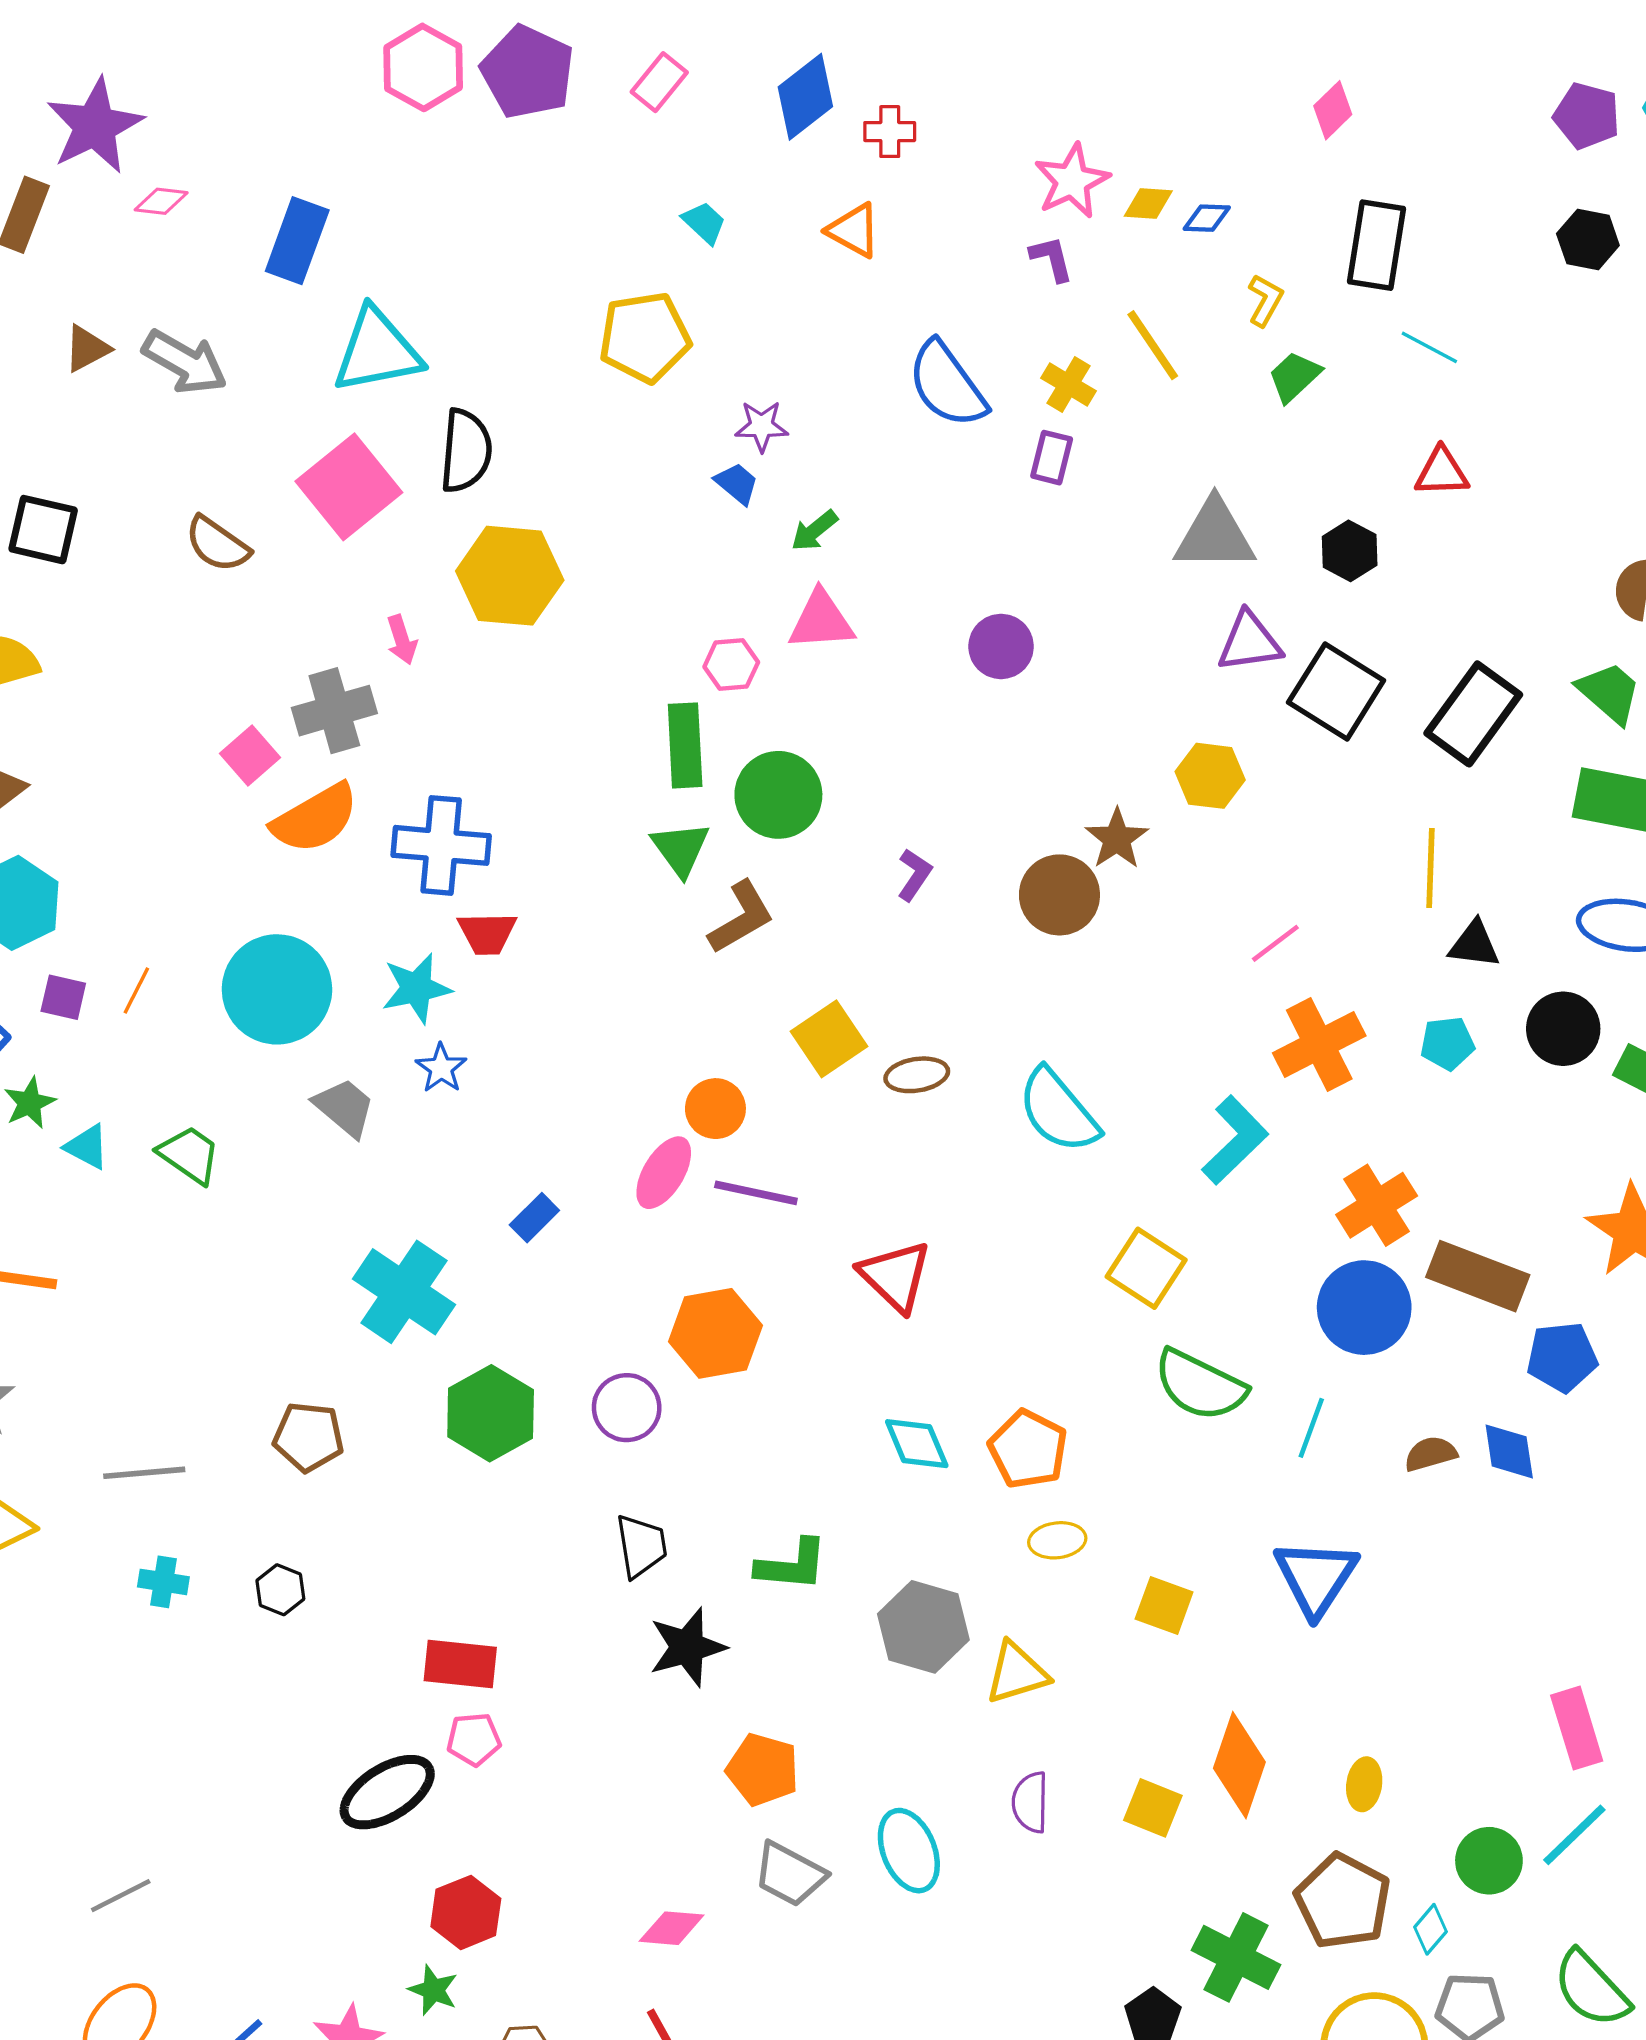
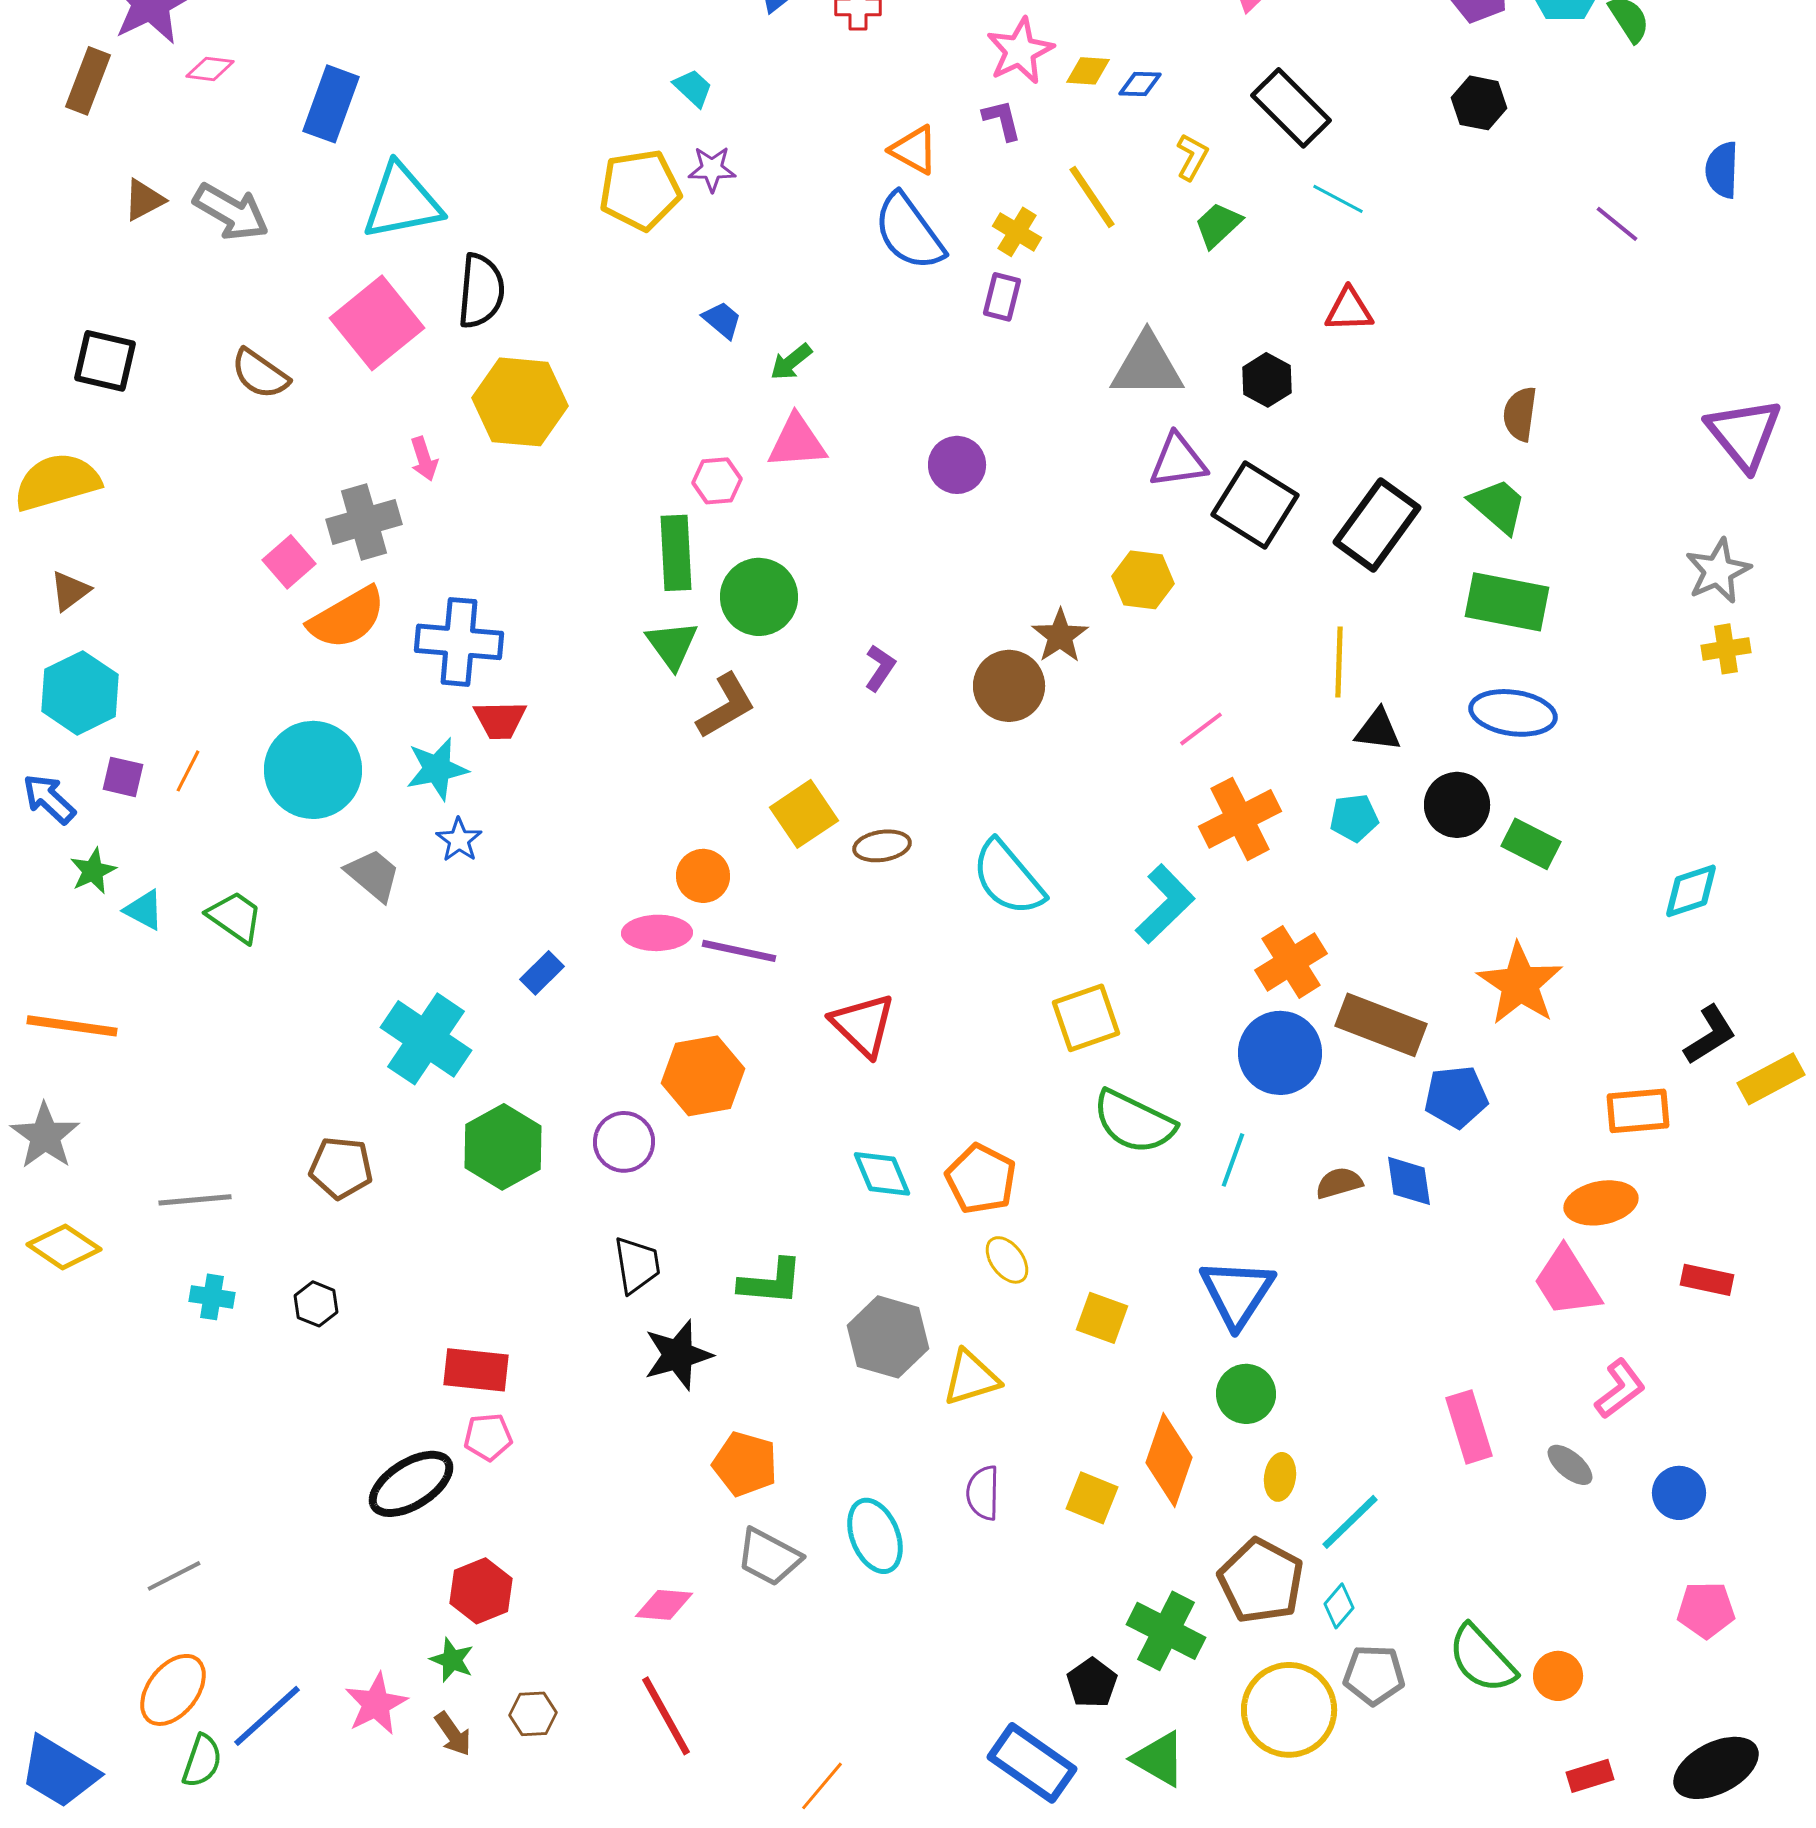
orange triangle: (854, 230) -> (914, 150), moved
black rectangle: (1377, 245) -> (1291, 108), turned -54
purple star: (762, 426) -> (712, 169), moved
pink ellipse: (664, 1173) -> (657, 933), turned 58
yellow square: (1146, 1268) -> (1086, 1018), turned 38
yellow ellipse: (1057, 1540) -> (1007, 1260), turned 60
cyan line: (1574, 1835) -> (1350, 1522), moved
green circle: (1489, 1861) -> (1246, 1394), moved

